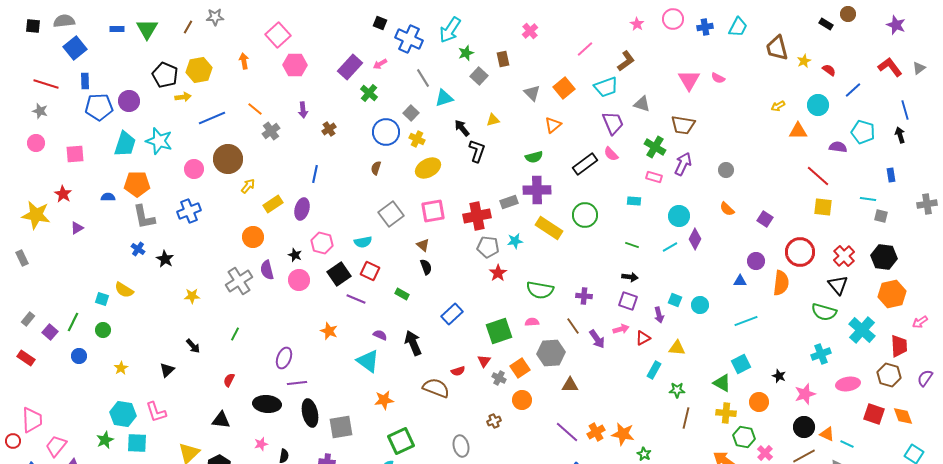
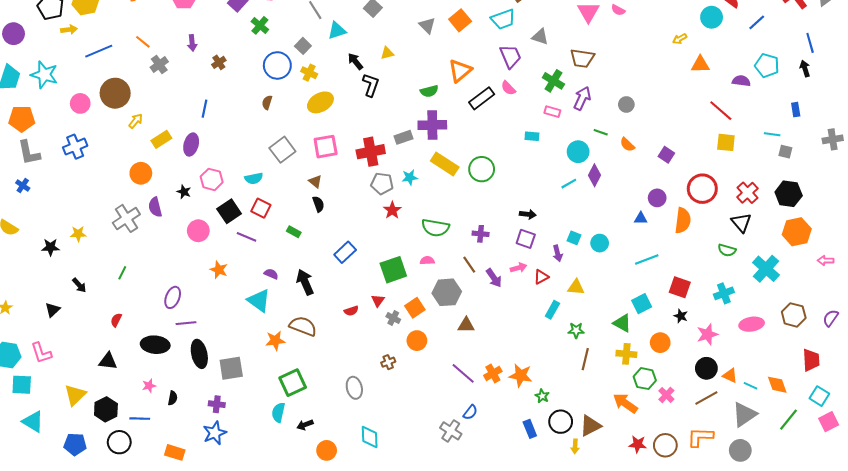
cyan circle: (818, 105) -> (712, 17), moved
orange triangle: (553, 125) -> (460, 71), moved, size x1.4
green circle: (585, 215) -> (482, 169), moved
green line: (632, 245) -> (601, 132), moved
black star: (165, 259) -> (50, 247), moved, turned -30
pink circle: (299, 280) -> (198, 231), moved
green semicircle: (824, 312) -> (727, 250), size x0.7
pink arrow: (920, 322) -> (825, 261), turned 35
red trapezoid: (899, 346) -> (811, 360), moved
brown semicircle: (436, 388) -> (303, 326), moved
red square: (874, 414) -> (680, 287), moved
orange diamond: (903, 416) -> (777, 385), moved

